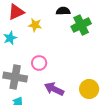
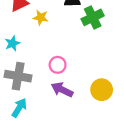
cyan star: (10, 38) -> (12, 43), moved
pink circle: (39, 63) -> (58, 65), moved

